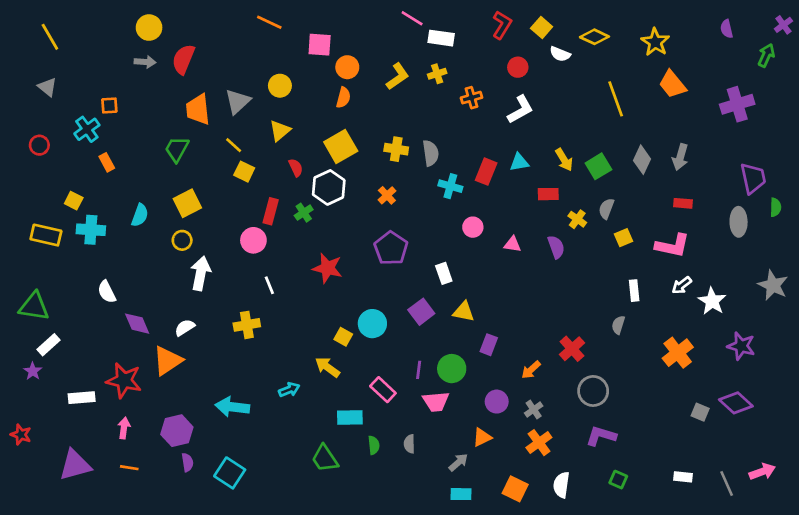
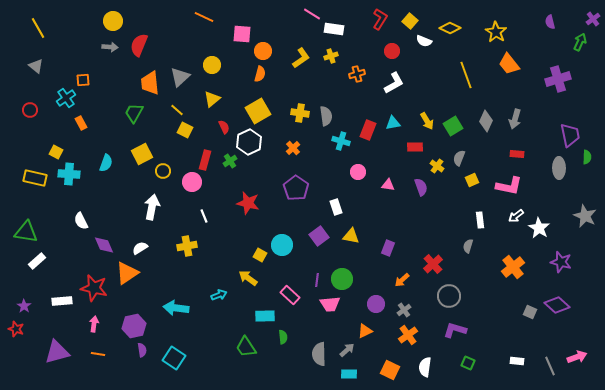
yellow circle: (182, 240) -> (163, 171), moved
purple rectangle: (489, 345) -> (388, 248), moved
purple star: (33, 371) -> (24, 306), moved
gray semicircle: (409, 444) -> (319, 354), moved, size x1.6

